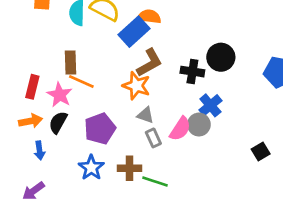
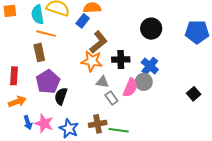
blue rectangle: (134, 32) -> (83, 21), size x0.6
black cross: (192, 72) -> (121, 60), moved
orange line: (81, 81) -> (46, 34), moved
pink star: (60, 95) -> (44, 123), moved
black semicircle: (58, 122) -> (61, 96), moved
purple pentagon: (100, 129) -> (48, 82), moved

